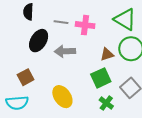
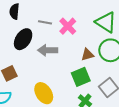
pink cross: (85, 25) -> (68, 26), turned 36

